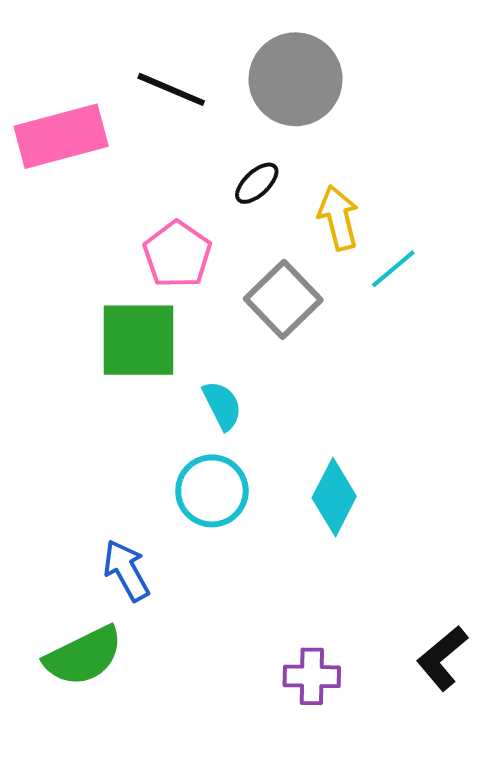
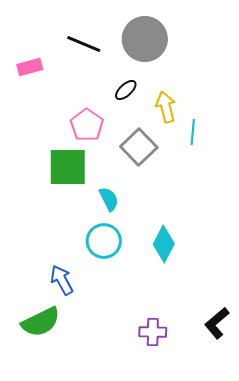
pink rectangle: (61, 136) -> (30, 67), size x0.6
cyan line: (393, 269) -> (193, 132), turned -45

